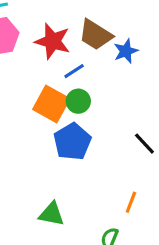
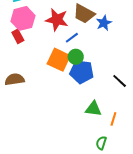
blue pentagon: (72, 142) -> (82, 72), moved, turned -30
green triangle: (52, 214) -> (93, 109), moved

